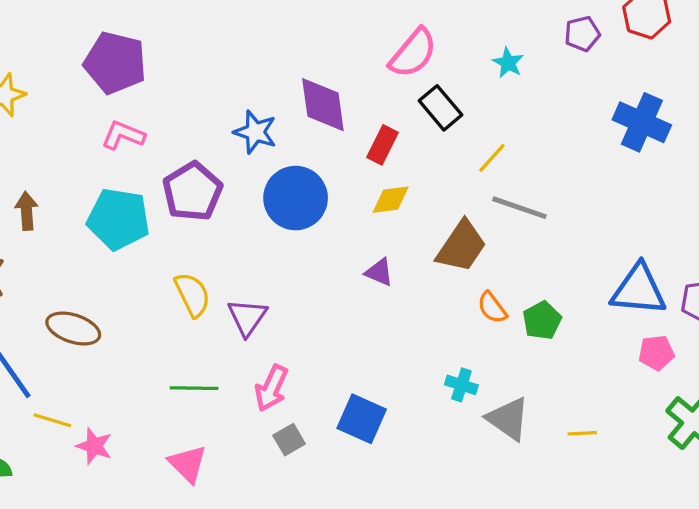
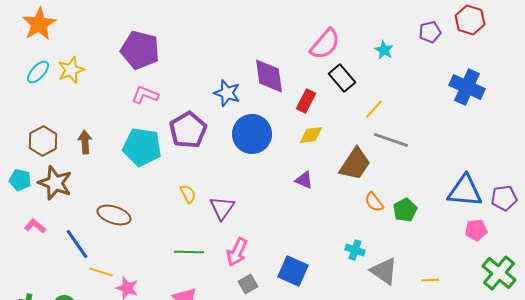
yellow semicircle: (192, 295) -> (188, 194), size x0.7

